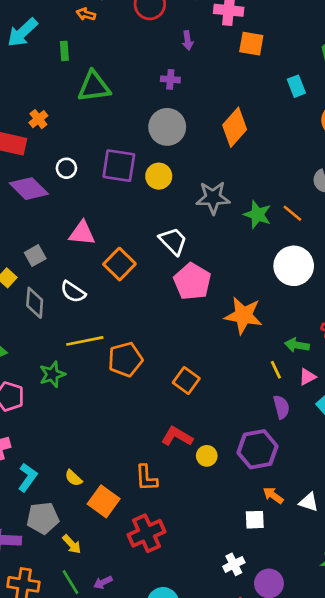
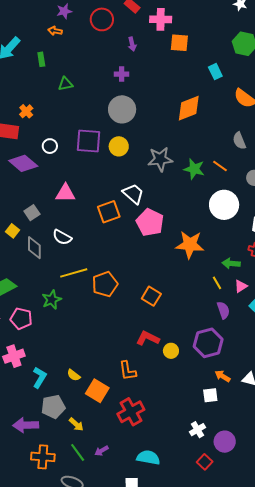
green triangle: (94, 87) -> (65, 84), size x0.6
orange diamond: (235, 127) -> (189, 108), moved, turned 32
orange square: (119, 264) -> (109, 212), moved, turned 30

